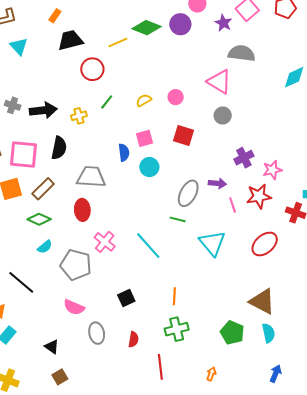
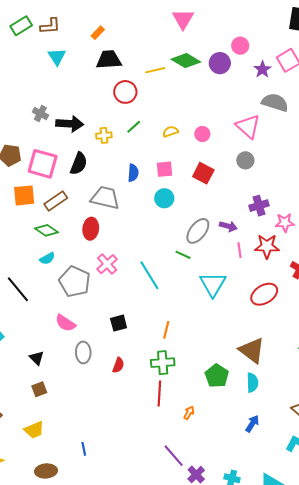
blue semicircle: (124, 152) -> (133, 173), moved
red line: (160, 367) -> (159, 393), moved

